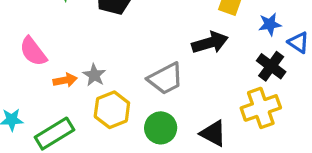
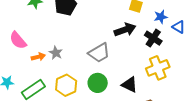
black cross: (271, 66) -> (153, 38), moved
yellow hexagon: (112, 110) -> (66, 85), moved

